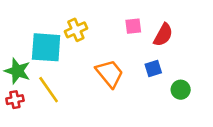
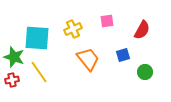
yellow cross: (76, 30) -> (73, 29), moved
red semicircle: (163, 35) -> (142, 30), moved

